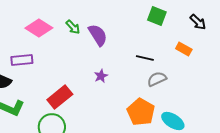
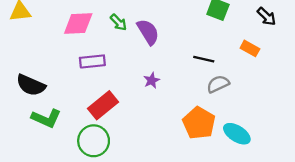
pink diamond: (39, 28) -> (78, 24), turned -36
purple rectangle: (22, 60) -> (92, 61), moved

